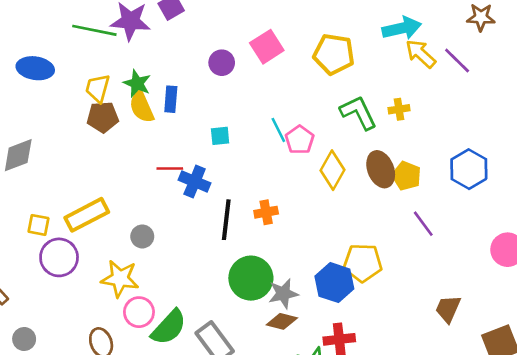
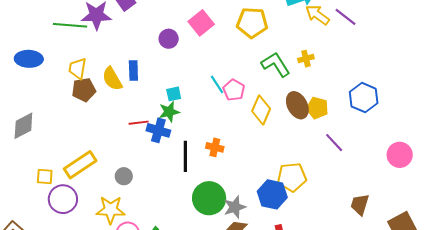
green star: (137, 83) -> (169, 112), moved, turned -30
orange cross: (266, 212) -> (215, 147), turned 30

